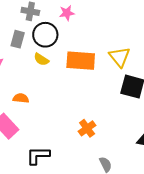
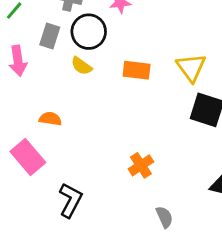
orange rectangle: (81, 61) -> (137, 70), size x0.7
black L-shape: (38, 156) -> (70, 200), turned 115

